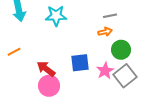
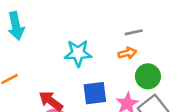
cyan star: (56, 16) -> (78, 53), moved

